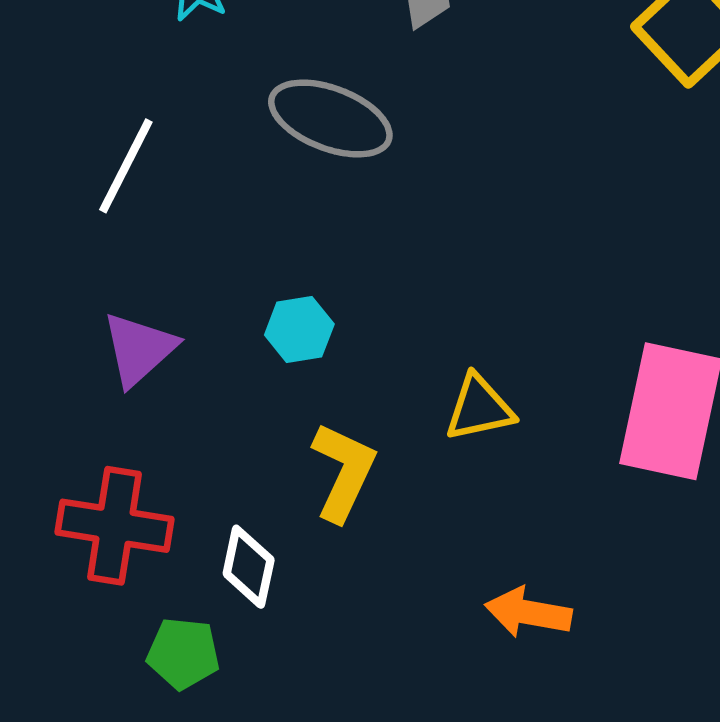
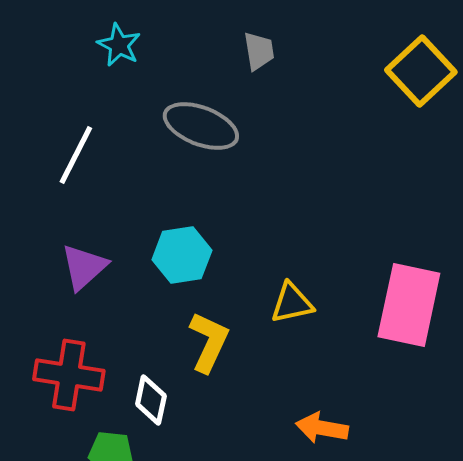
cyan hexagon: (299, 329) -> (182, 255), size x1.4

